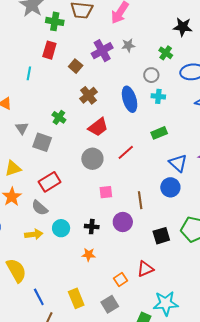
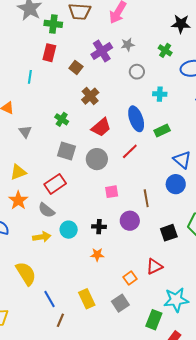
gray circle: (151, 75) -> (137, 72), moved
blue ellipse: (130, 99) -> (136, 119), moved
gray square: (42, 142) -> (67, 151), moved

